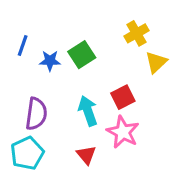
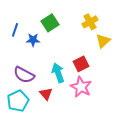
green square: (82, 55) -> (50, 23), moved
purple semicircle: (36, 114) -> (24, 75), turned 110
red triangle: (86, 155) -> (46, 94), moved

